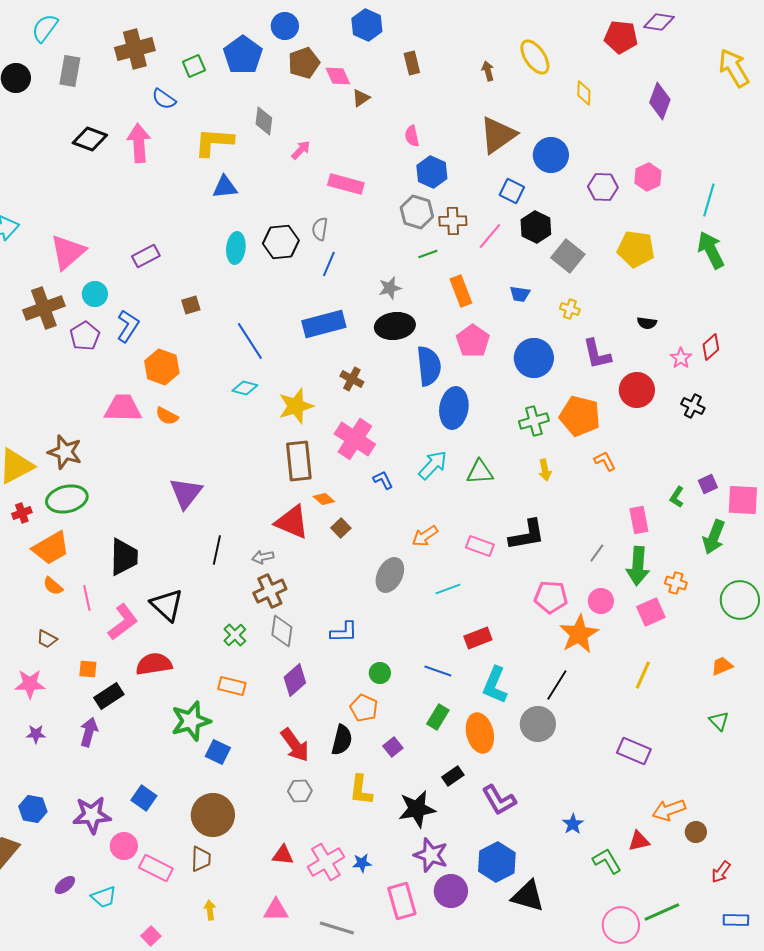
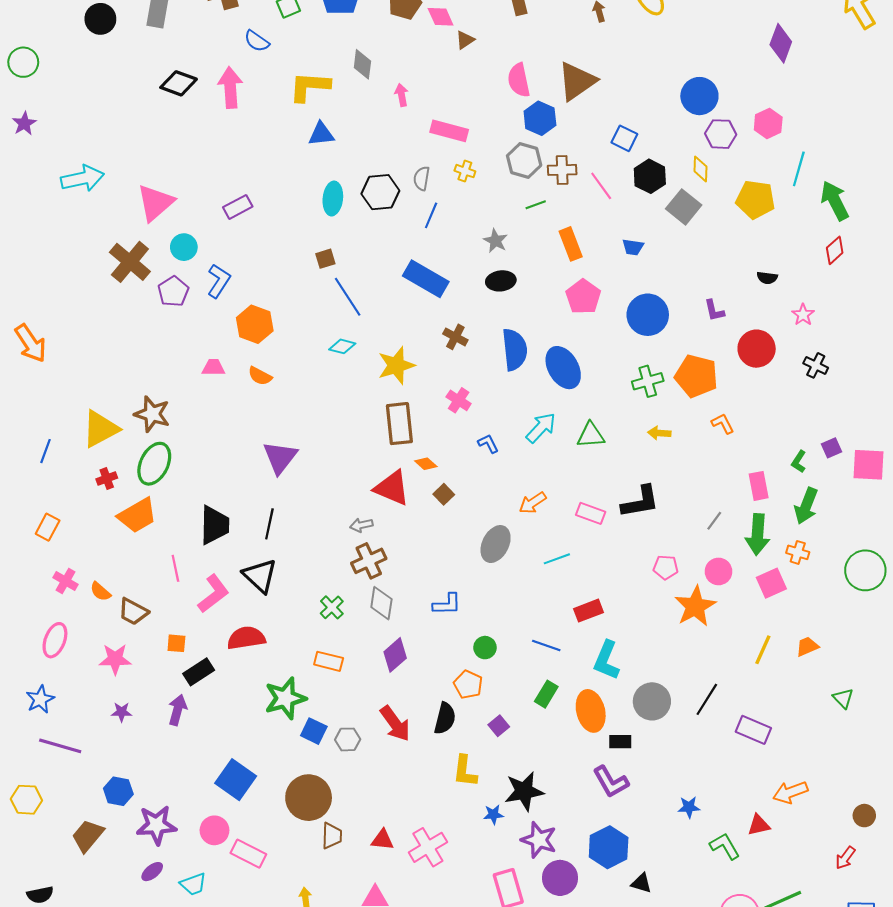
yellow diamond: (584, 93) -> (701, 169), moved
brown triangle: (498, 135) -> (577, 81), moved
pink semicircle: (412, 136) -> (519, 80), size x1.5
pink arrow: (301, 150) -> (402, 95), turned -55
blue circle: (551, 155) -> (699, 96), moved
cyan line: (709, 200) -> (799, 169), moved
pink line: (490, 236) -> (601, 186), turned -76
gray star: (390, 288) -> (496, 241), turned -30
brown square: (191, 305) -> (325, 259), moved
brown cross: (44, 308) -> (130, 262), turned -30
yellow cross: (570, 309) -> (465, 171), moved
blue rectangle: (324, 324) -> (426, 279), turned 45
black ellipse: (395, 326) -> (501, 281), size x0.7
red diamond: (711, 347) -> (835, 250), moved
purple L-shape: (597, 354) -> (714, 310), size x0.7
blue semicircle: (429, 366) -> (515, 350), moved
pink trapezoid: (123, 408) -> (213, 368), size x0.6
blue ellipse: (454, 408) -> (563, 368), turned -39
pink cross: (355, 439) -> (459, 400), size x0.6
yellow arrow: (545, 470) -> (659, 433), turned 105
green ellipse: (67, 499) -> (154, 464), turned -51
green arrow: (714, 537) -> (806, 506), moved
black line: (217, 550) -> (269, 524), moved
orange semicircle: (53, 586) -> (100, 592), moved
pink pentagon: (551, 597) -> (666, 567), size x0.7
brown trapezoid: (47, 639) -> (133, 612), size x1.4
orange trapezoid: (722, 666) -> (807, 646), moved
black line: (557, 685) -> (707, 699), moved
black rectangle: (453, 776) -> (620, 742), moved, turned 35
gray hexagon: (300, 791) -> (348, 739), moved
blue square: (144, 798) -> (236, 780), size x1.5
purple star: (92, 815) -> (156, 825), moved
blue star: (573, 824) -> (689, 807), turned 30
brown circle: (696, 832) -> (864, 816), moved
brown trapezoid: (201, 859) -> (332, 836), moved
blue star: (362, 863) -> (493, 814), moved
black triangle: (528, 896) -> (641, 883), size x0.6

